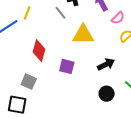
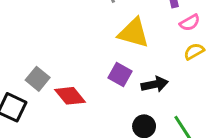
red diamond: (39, 51) -> (70, 96), moved, turned -70
purple square: (67, 66) -> (120, 75), moved

